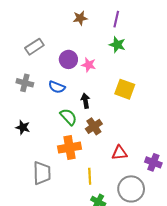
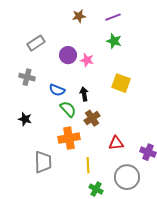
purple line: (116, 19) -> (113, 17), turned 56
blue semicircle: (57, 87) -> (57, 90), moved

